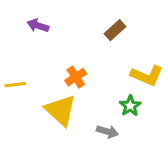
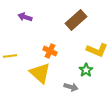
brown rectangle: (115, 30) -> (76, 20), size x1.5
orange cross: (76, 77) -> (50, 51), turned -32

